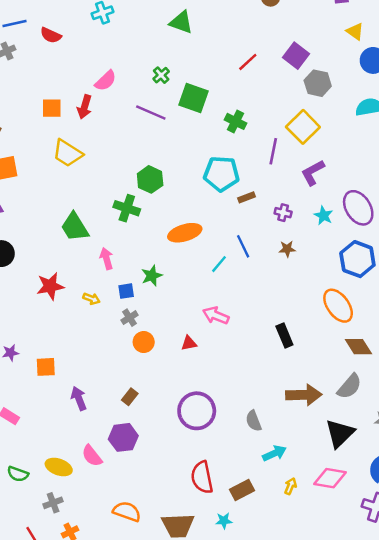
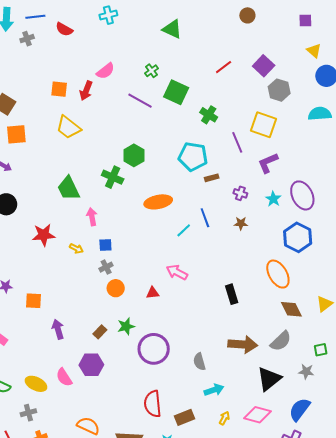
yellow square: (303, 127) -> (264, 125), turned -32
purple line: (273, 151) -> (237, 142), turned -40
green star: (152, 276) -> (126, 326), moved

